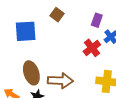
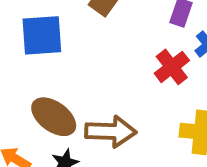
brown ellipse: (31, 73) -> (54, 117), turned -35

